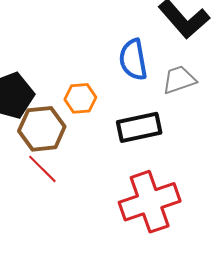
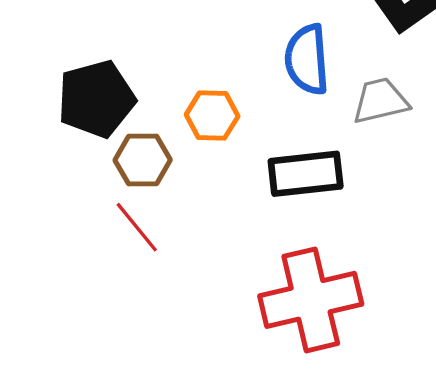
brown hexagon: (42, 129) -> (143, 160), size x0.7

